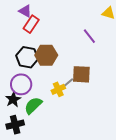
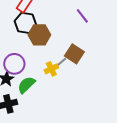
black hexagon: (27, 57) -> (25, 23), moved
brown square: (81, 74) -> (74, 54), turned 30

